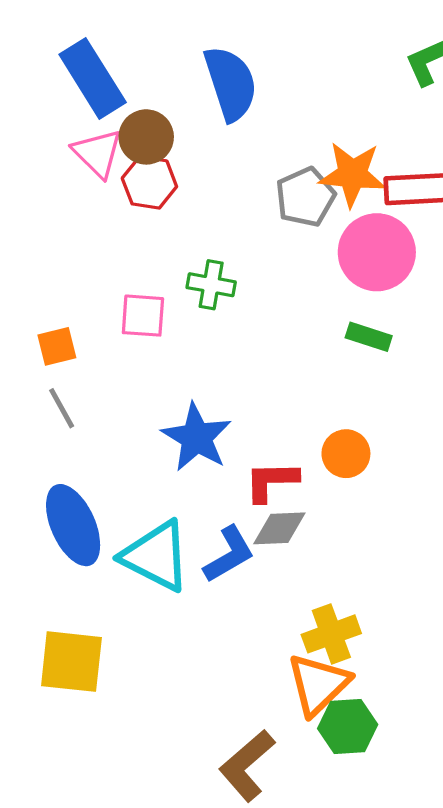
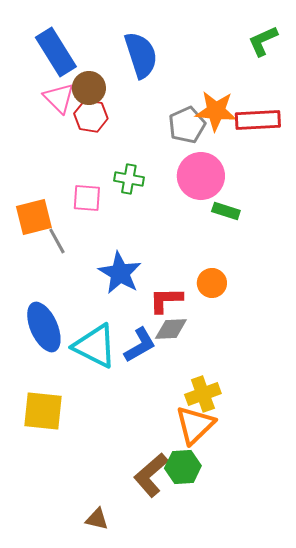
pink circle: (377, 252) -> (201, 176), moved
orange square: (57, 346) -> (34, 217), size x1.5
gray line: (62, 408) -> (57, 241), moved
green hexagon: (348, 726) -> (183, 467), moved

